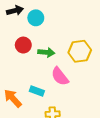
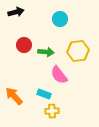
cyan circle: (36, 18) -> (60, 19), moved
cyan rectangle: (37, 91) -> (44, 94), moved

